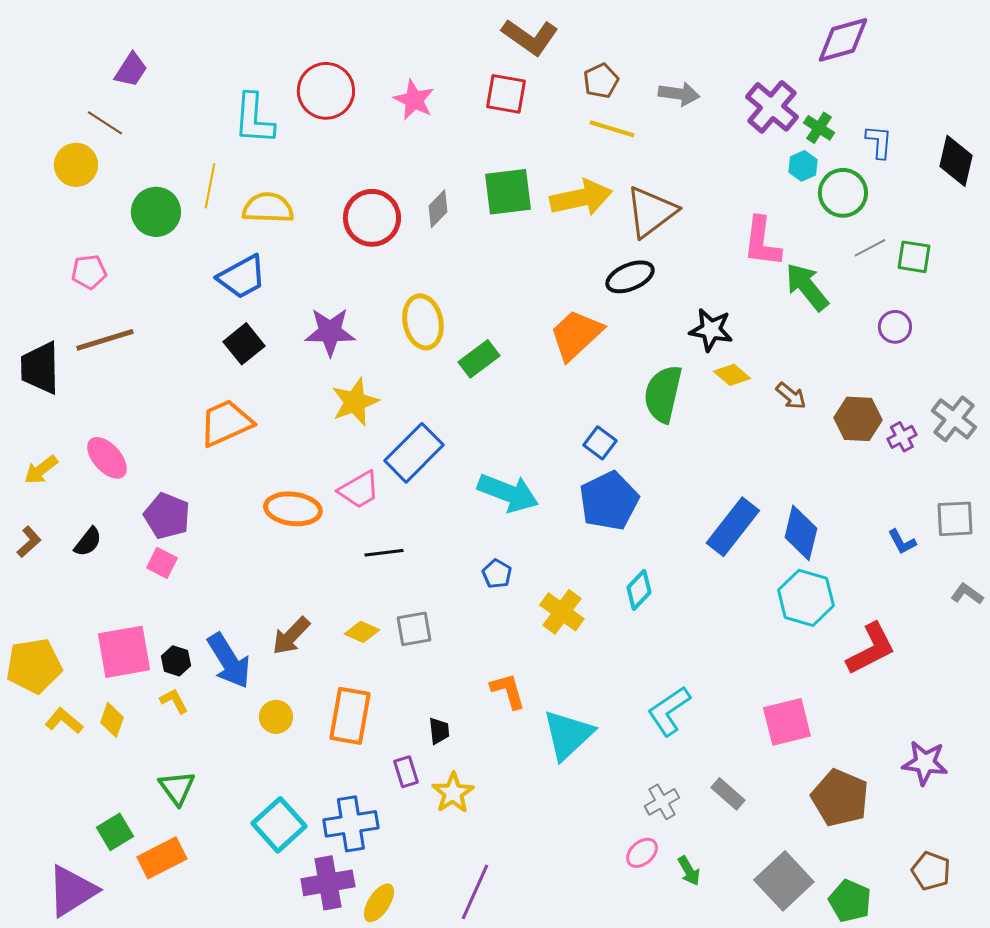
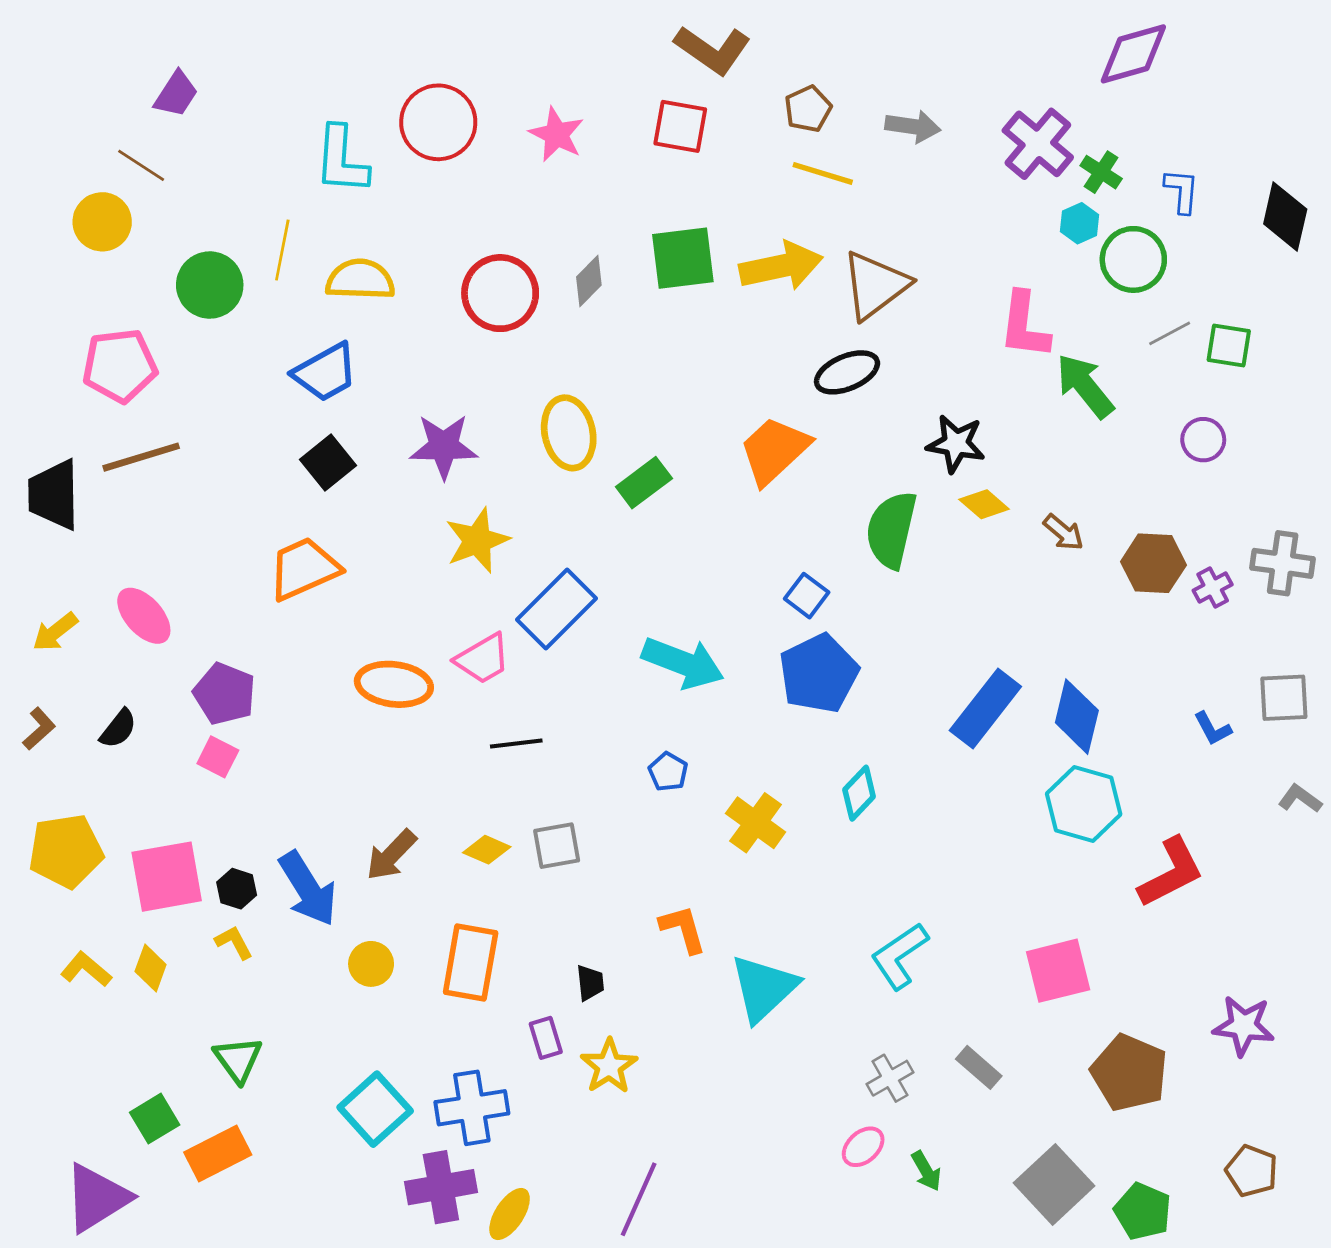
pink pentagon: (89, 272) -> (120, 366), size x1.6
gray cross: (954, 419) -> (1283, 563), turned -30
yellow pentagon: (34, 666) -> (66, 851), moved

